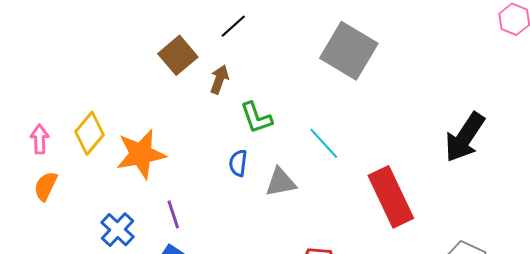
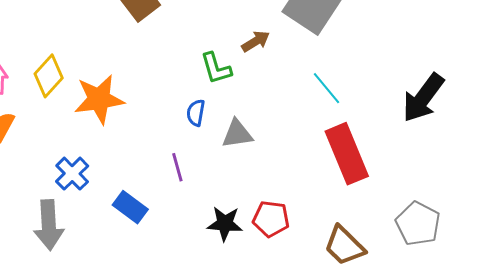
brown arrow: (219, 79) -> (256, 41), moved, turned 36
cyan line: (324, 143) -> (326, 88), moved
purple line: (173, 214) -> (177, 167), moved

